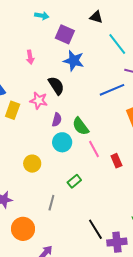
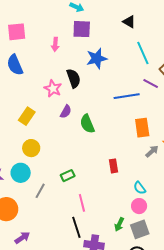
purple square: (65, 34) -> (82, 29), moved, turned -36
blue star: (74, 61) -> (97, 58), turned 30
yellow rectangle: (13, 110) -> (27, 116), moved
cyan circle: (62, 142) -> (21, 173), moved
pink line: (94, 149) -> (82, 203), moved

